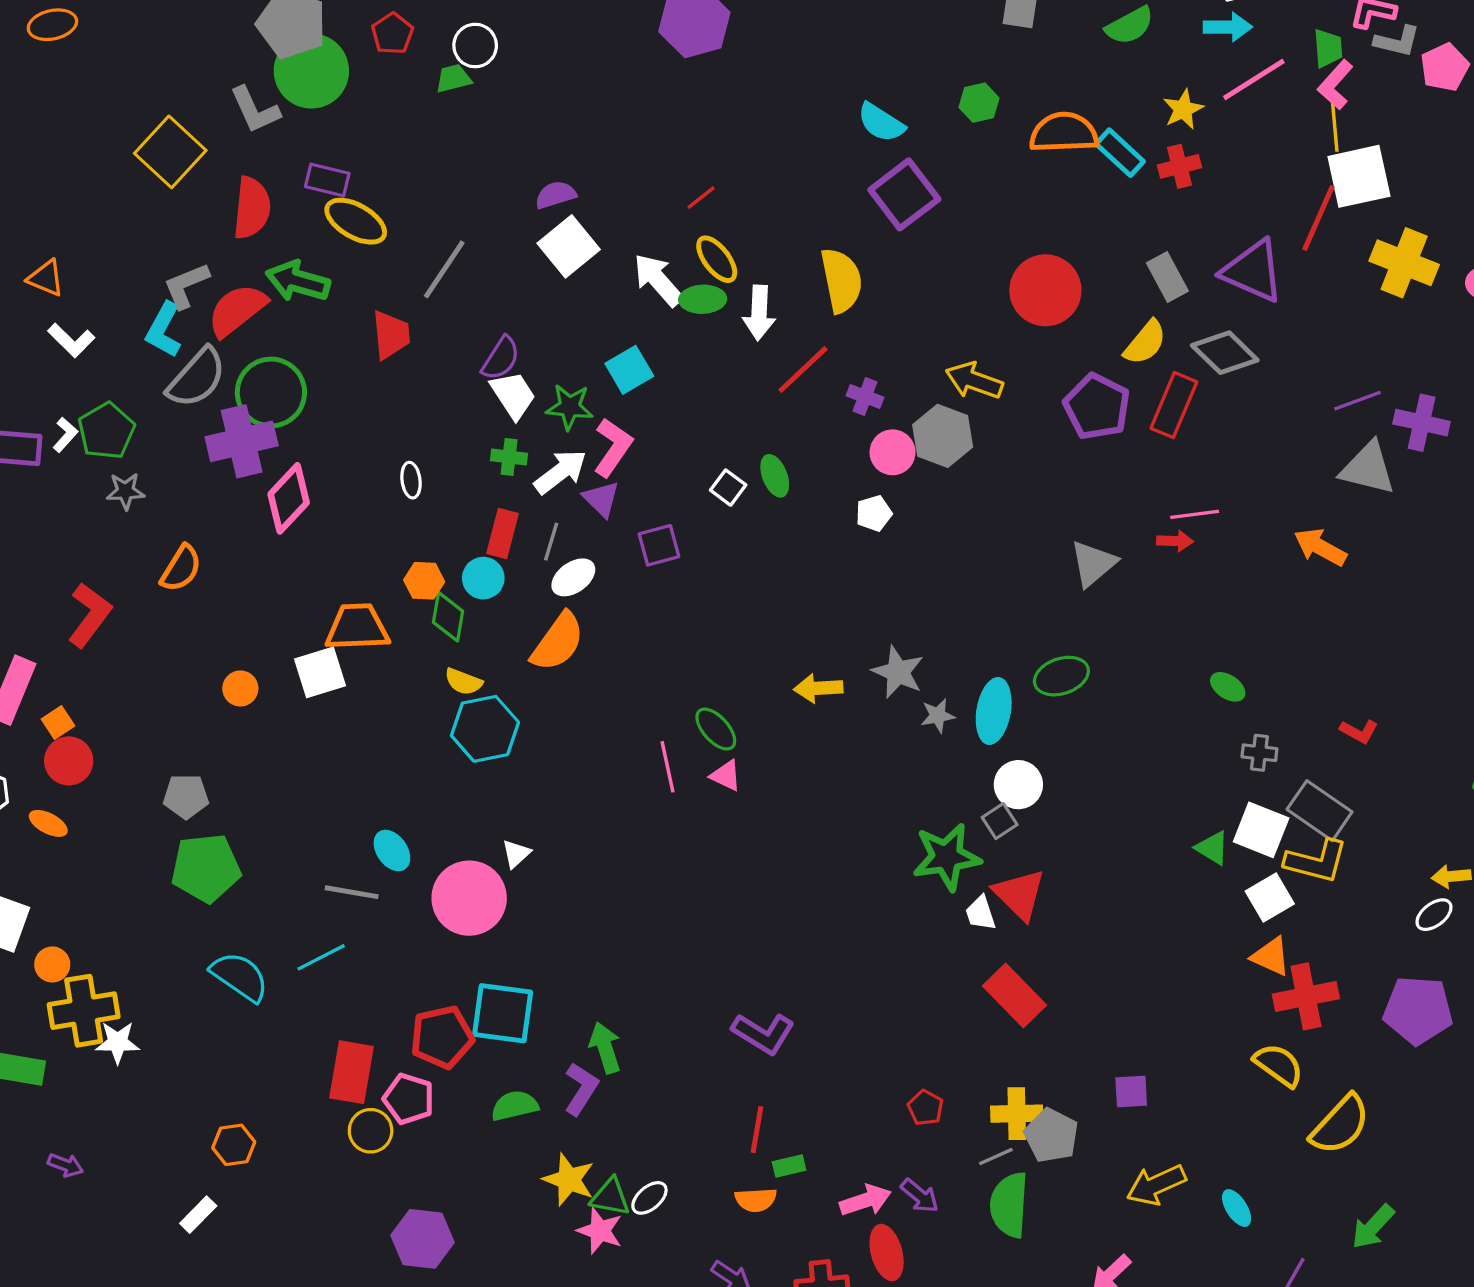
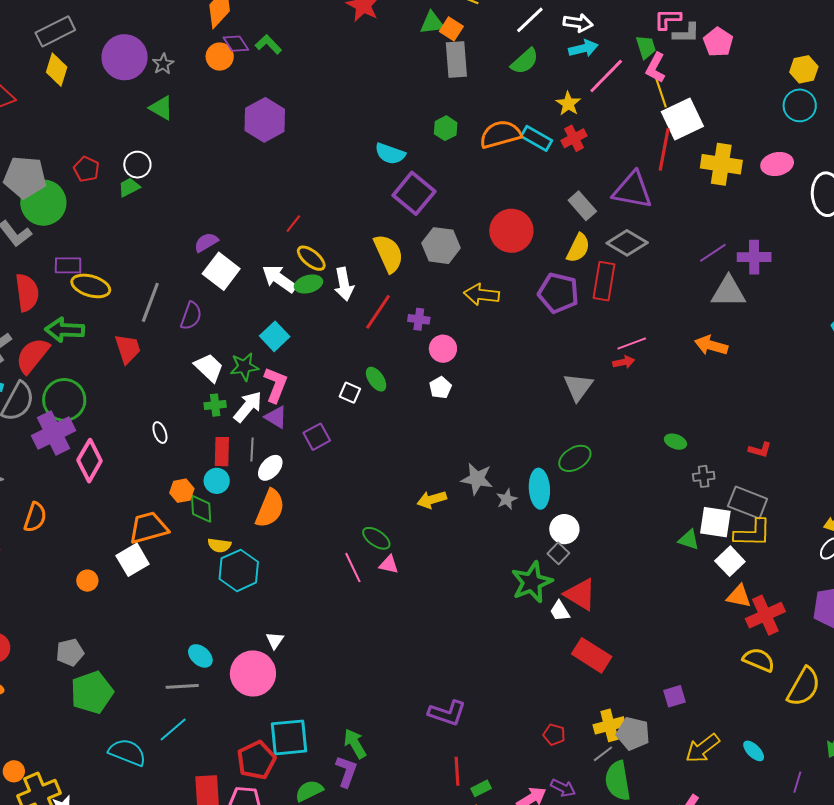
purple semicircle: (501, 358) -> (191, 316), moved
gray hexagon: (943, 436) -> (441, 246), moved

